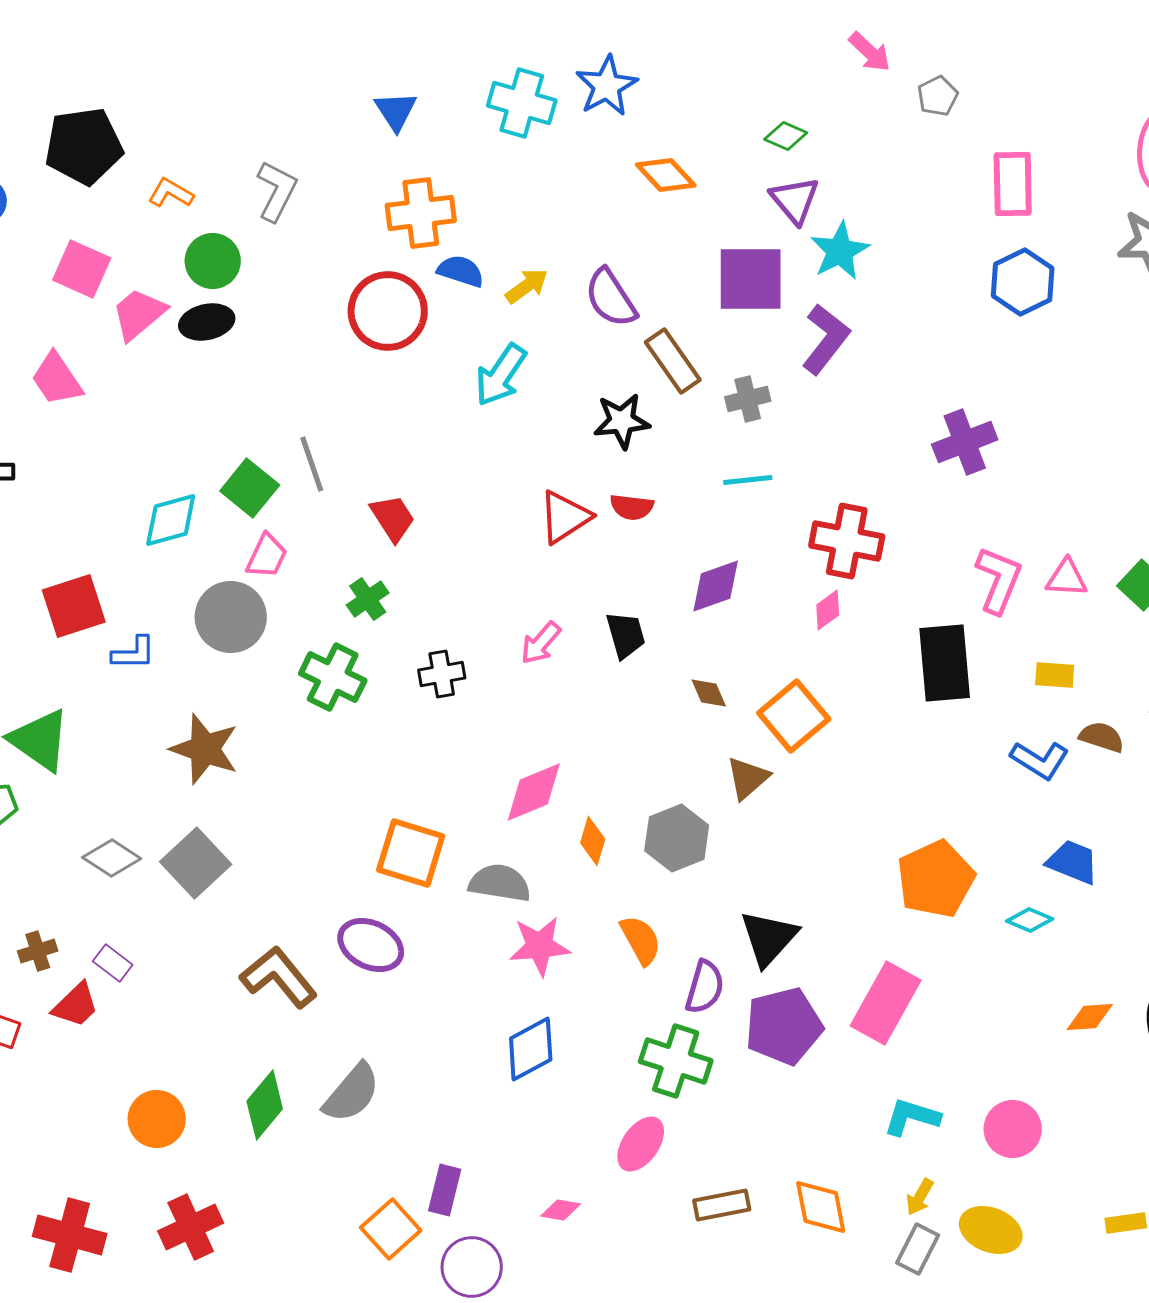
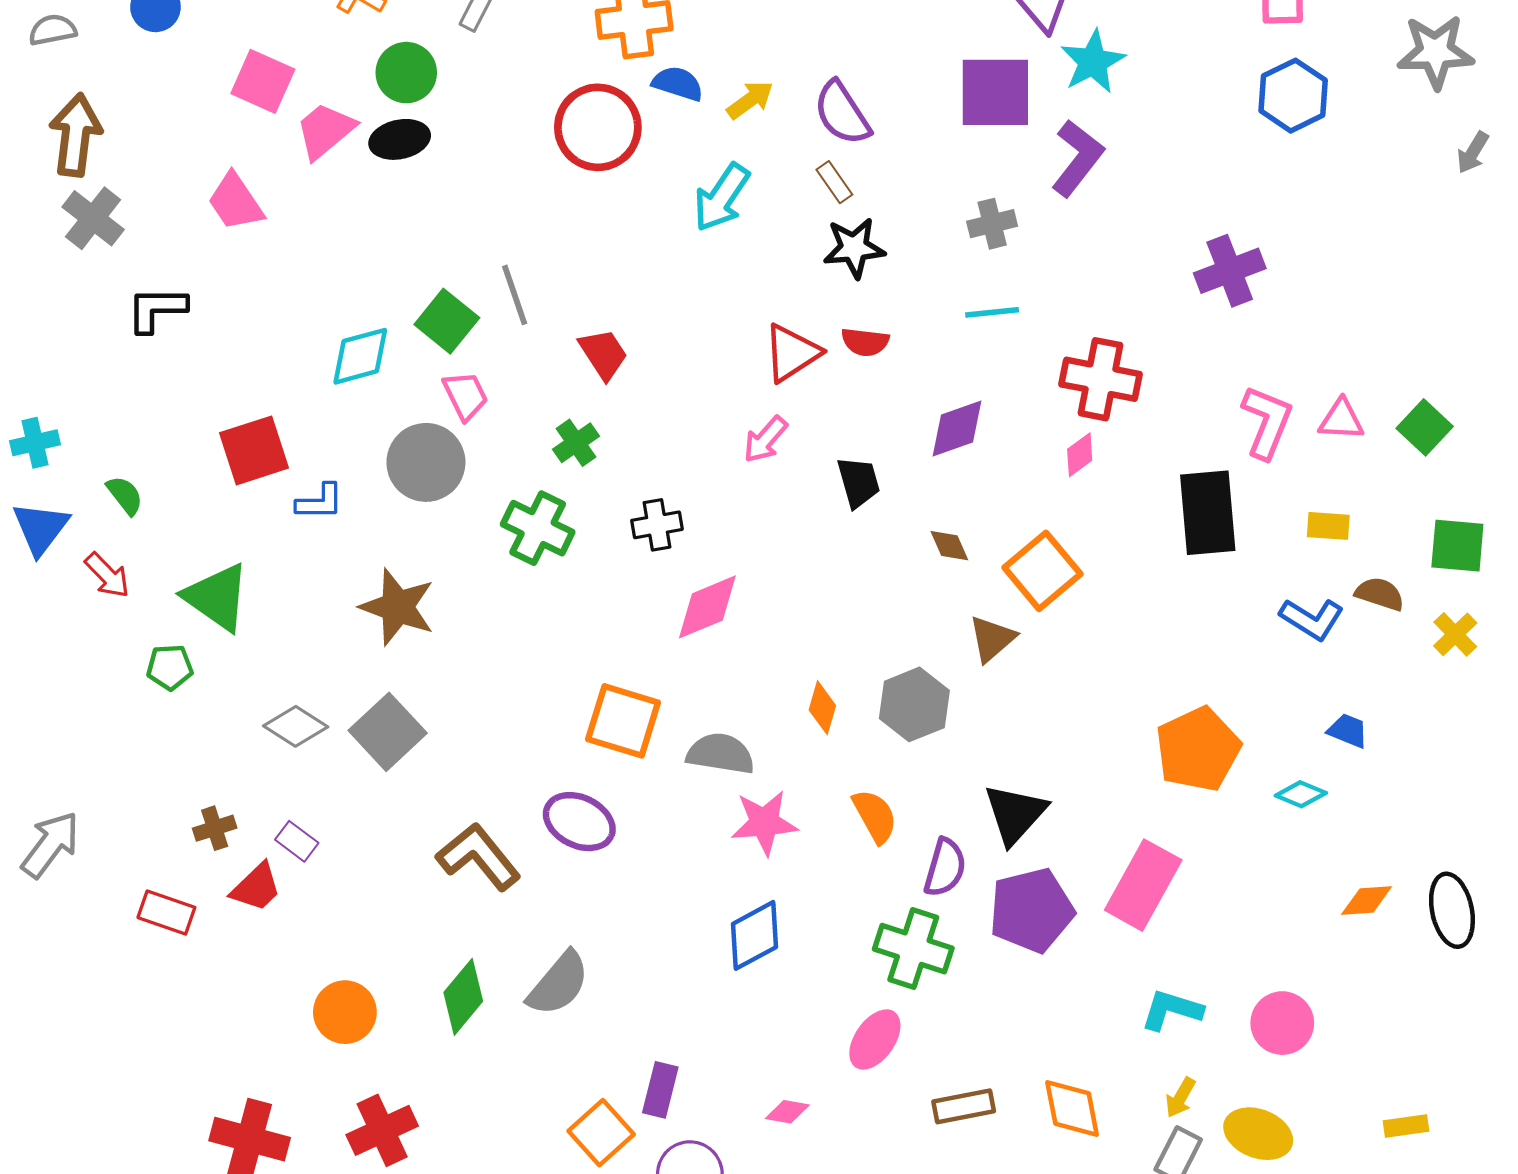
brown rectangle: (673, 361) -> (834, 182), moved, size x0.6
pink trapezoid: (267, 556) -> (465, 396), turned -51
pink arrow: (541, 643) -> (765, 439), moved
pink diamond: (534, 792) -> (707, 607), moved
blue trapezoid: (1073, 862) -> (1348, 731), size x0.7

